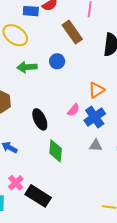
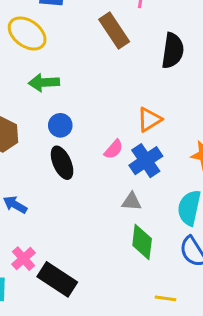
blue circle: (57, 61) -> (60, 125), moved
gray triangle: (96, 145) -> (132, 202), moved
green diamond: (56, 151) -> (142, 242), moved

